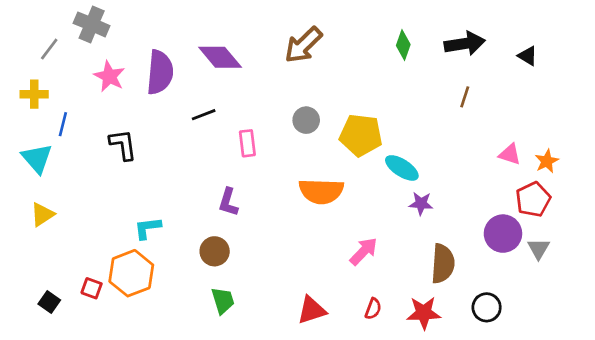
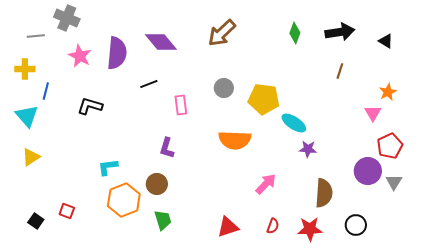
gray line: (49, 49) -> (36, 36), turned 48
black L-shape: (123, 145) -> (90, 106), turned -65
pink triangle: (510, 154) -> (373, 113), turned 42
orange star: (547, 161) -> (388, 92), moved
orange hexagon: (131, 273) -> (124, 200), moved

